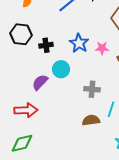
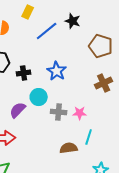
pink star: (102, 48) -> (80, 113), moved
gray cross: (92, 89) -> (59, 112), moved

